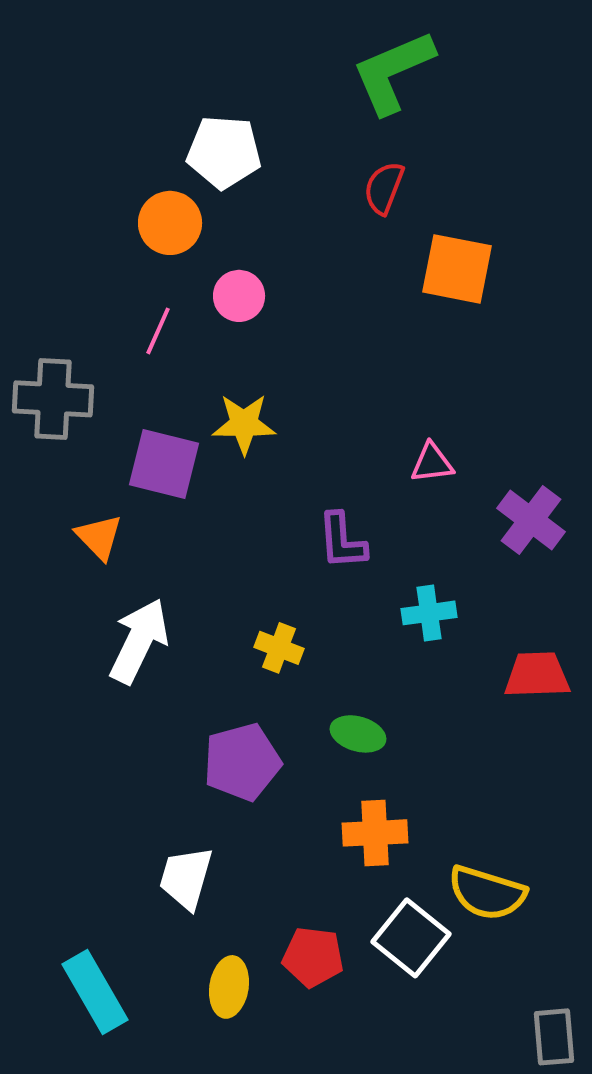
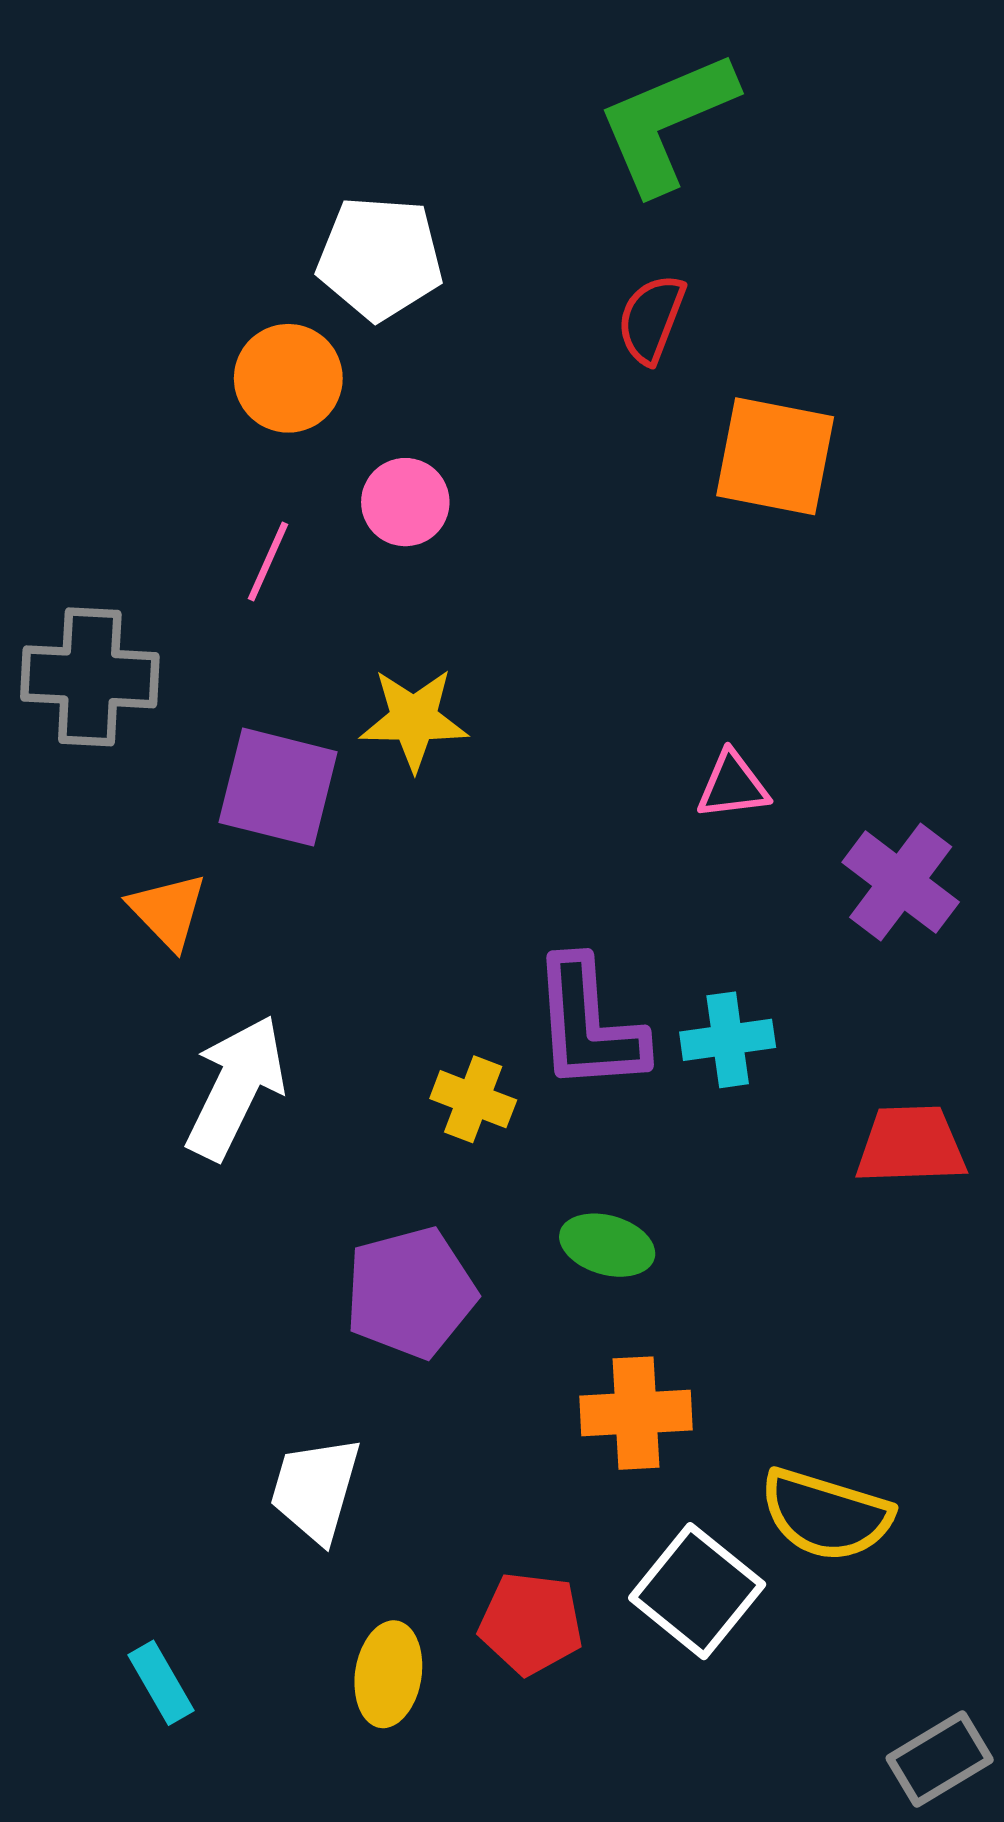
purple L-shape: (342, 541) -> (589, 1025), moved, size x1.4
cyan rectangle: (95, 992) -> (161, 1683), size x0.6
gray rectangle: (554, 1037) -> (940, 1759), turned 64

